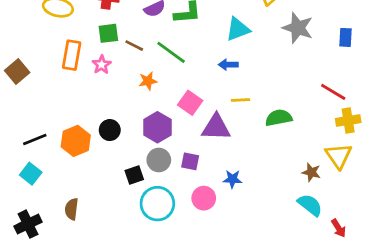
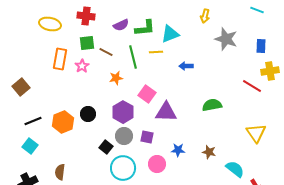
cyan triangle: (238, 29) -> (170, 34), moved
green line: (171, 52) -> (133, 57), turned 40
blue arrow: (228, 65) -> (186, 66), moved
brown square: (17, 71) -> (21, 87), moved
yellow line: (241, 100) -> (156, 52), moved
yellow cross: (348, 120) -> (270, 71), moved
brown star: (311, 172) -> (209, 152), moved
black square: (134, 175) -> (106, 147), turned -32

